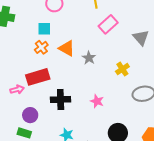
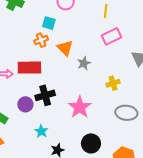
black cross: (61, 99) -> (45, 95), turned -30
pink star: (97, 101) -> (80, 107), size x1.6
purple circle: (30, 115) -> (25, 104), moved

